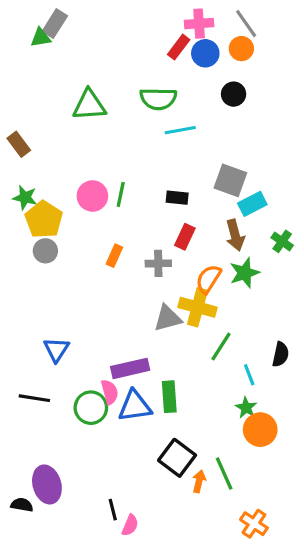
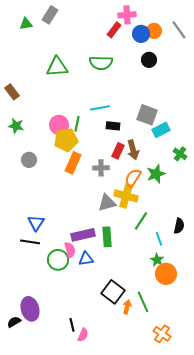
gray rectangle: (55, 24) -> (50, 15), moved
gray line: (246, 24) -> (179, 30), moved
blue circle: (205, 53) -> (141, 34), moved
cyan line: (180, 130) -> (100, 108), moved
yellow pentagon: (44, 219) -> (66, 140), moved, turned 30
brown arrow: (235, 235) -> (133, 150), moved
orange rectangle: (114, 256) -> (73, 163), size x1.5
green rectangle: (169, 397) -> (107, 237), moved
black line: (34, 398) -> (30, 242), moved
blue triangle: (135, 406) -> (86, 259), size x0.7
black semicircle: (22, 505) -> (14, 322), turned -40

